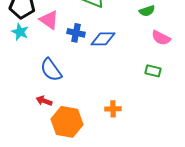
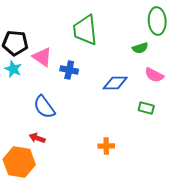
blue diamond: (103, 39) -> (115, 83), moved
orange hexagon: (67, 122) -> (19, 162), moved

